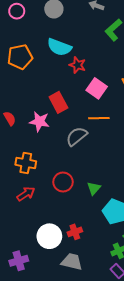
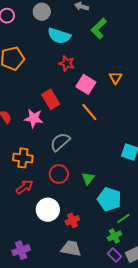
cyan semicircle: (59, 47) -> (59, 36), moved
orange line: (99, 118) -> (89, 112), turned 54
gray semicircle: (77, 136) -> (60, 142), moved
white circle: (49, 236) -> (48, 210), moved

